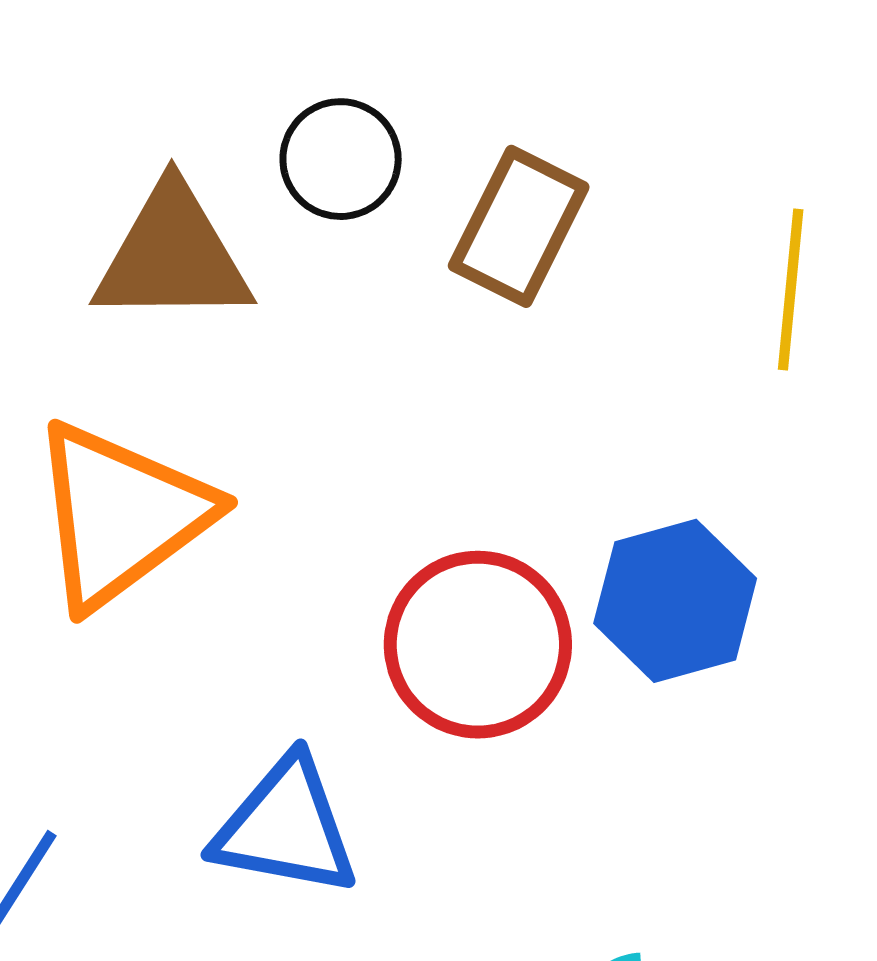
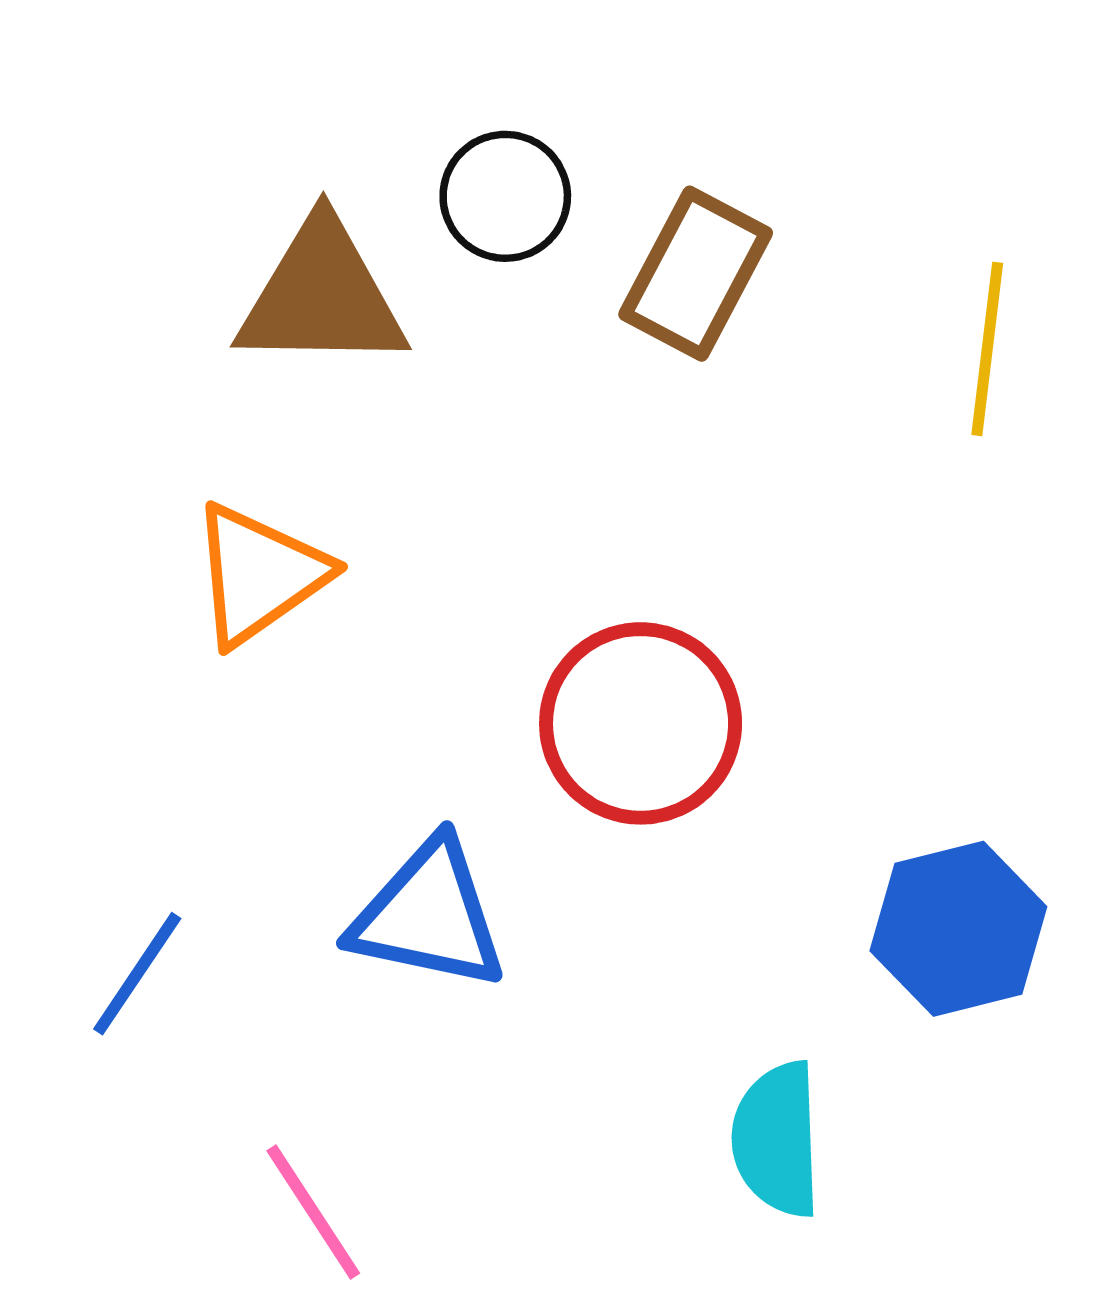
orange triangle: (121, 515) -> (259, 574), size x0.7
blue hexagon: (675, 601) -> (958, 929), moved

